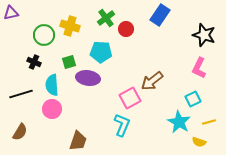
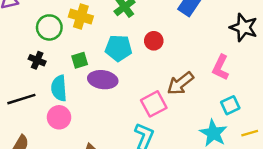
red circle: (126, 29) -> (154, 41), moved
pink L-shape: (199, 68) -> (221, 68), moved

